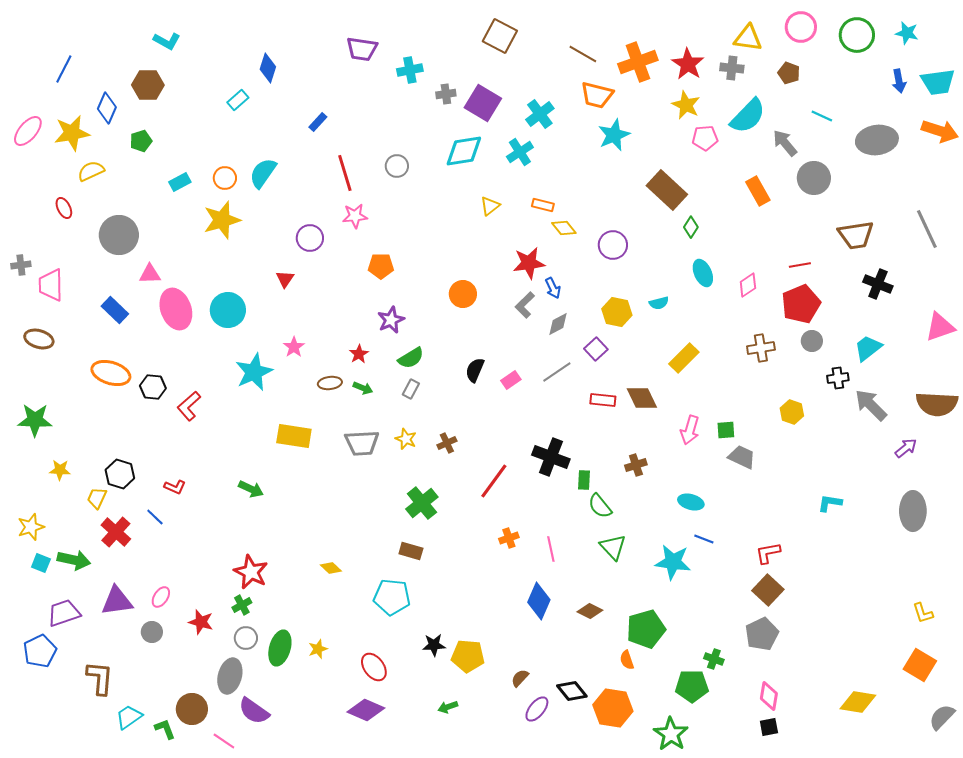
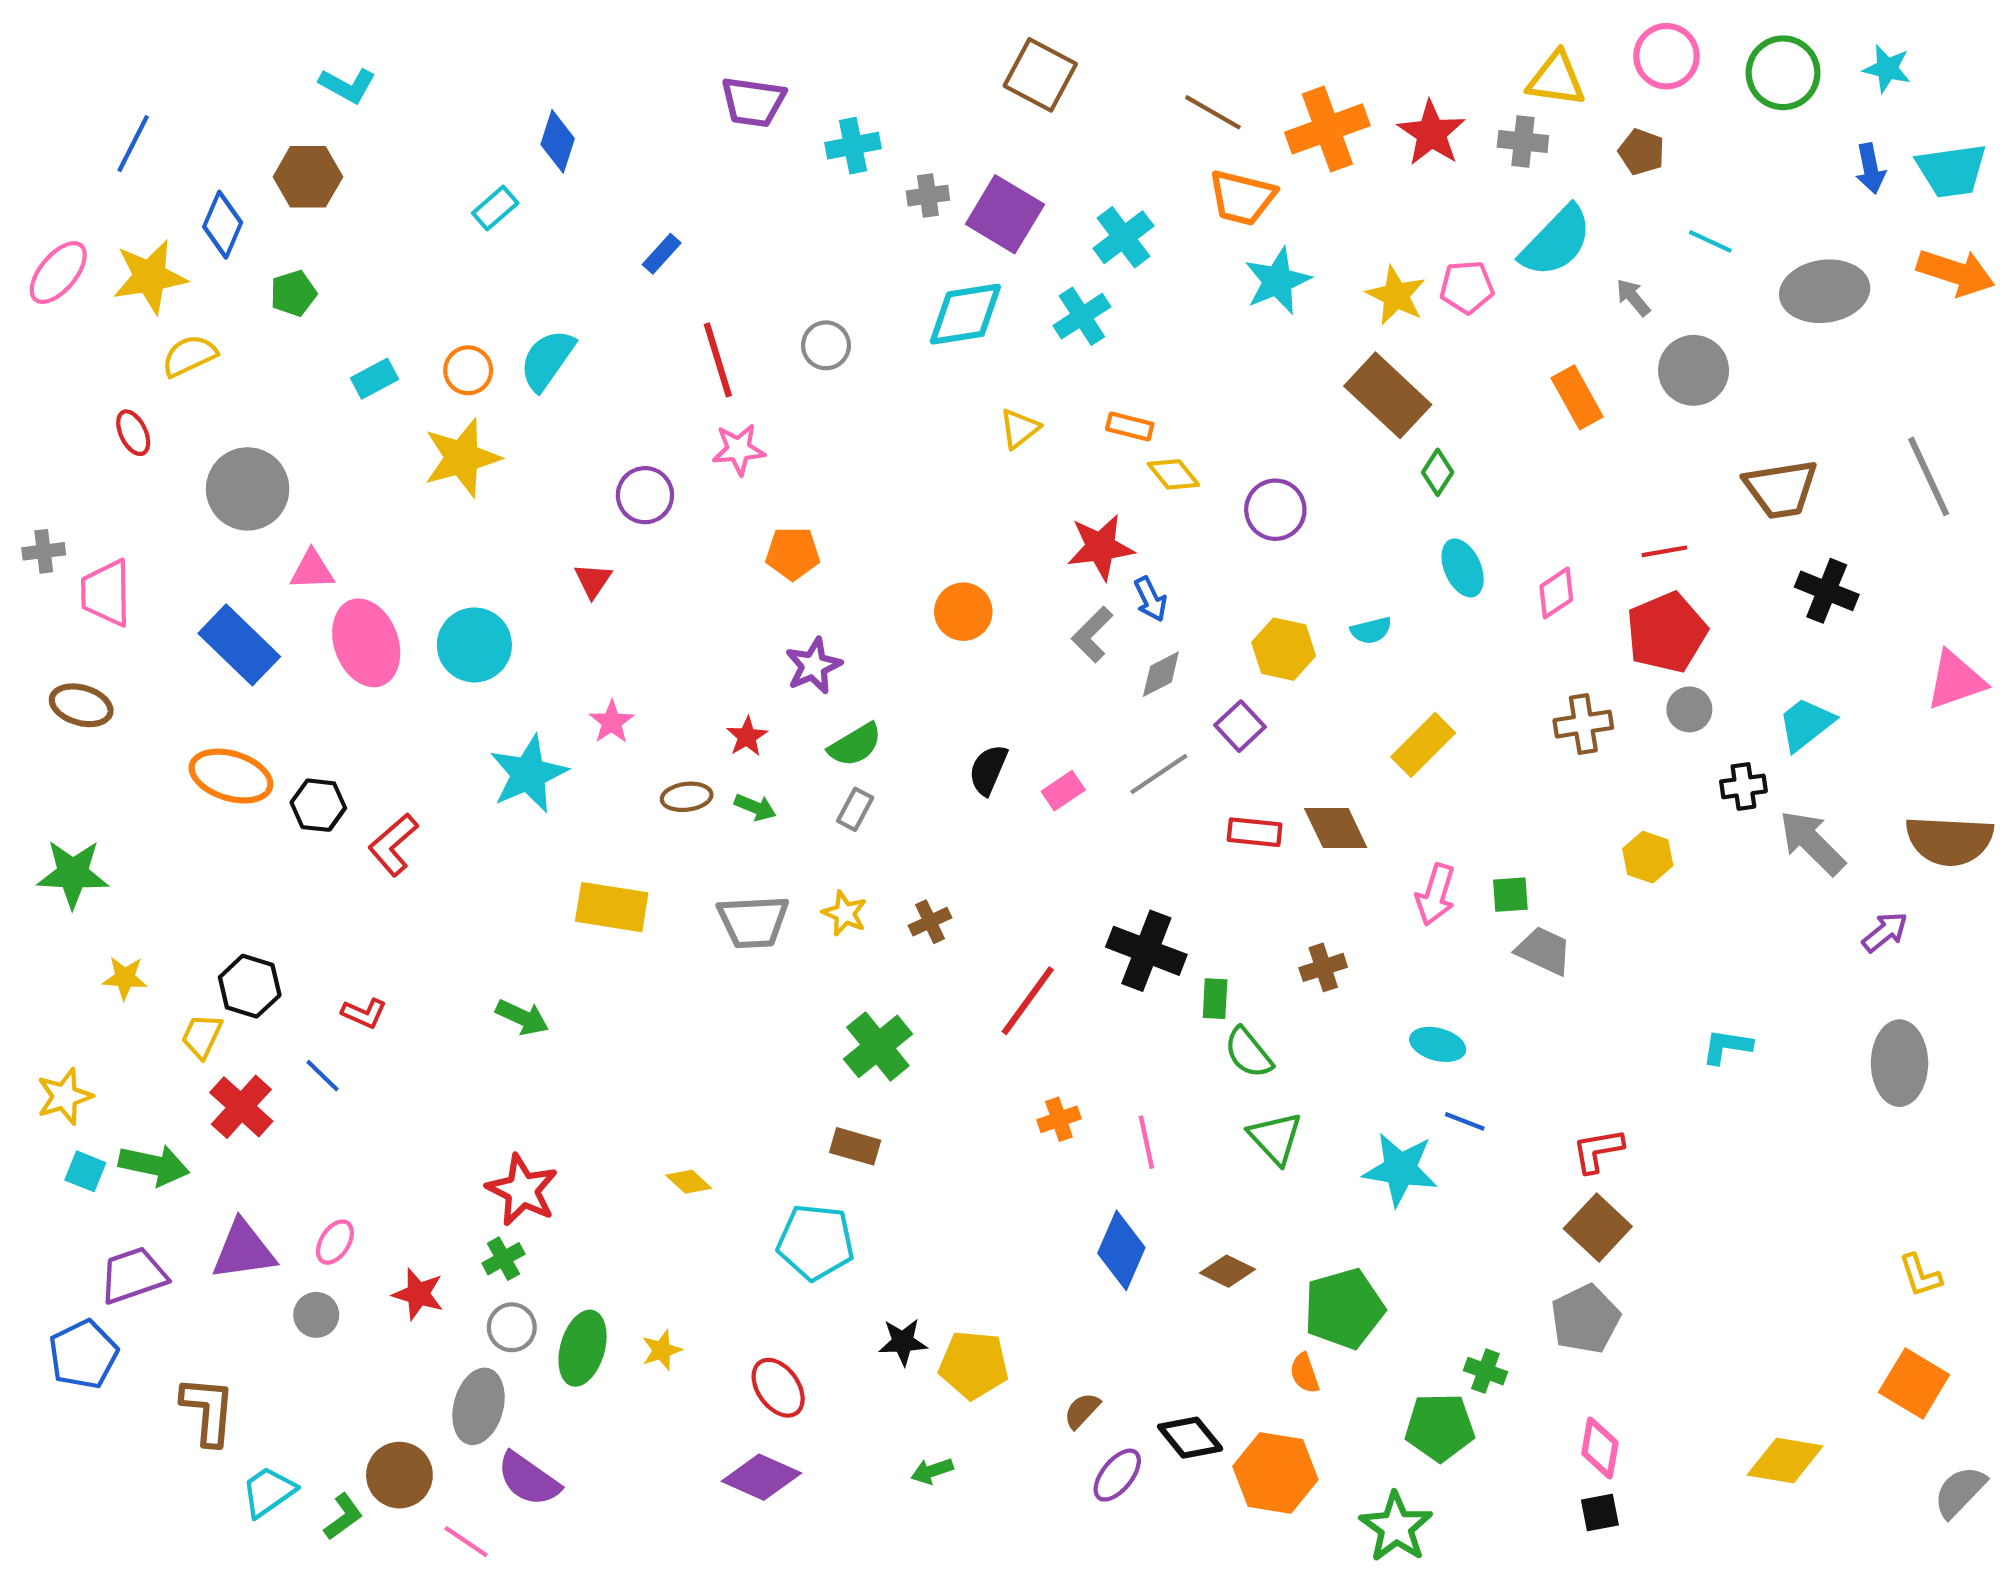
yellow star: (686, 105) -> (1396, 295), moved
gray arrow: (785, 143) -> (1633, 298), size x0.7
blue rectangle: (115, 310) -> (239, 645), size x1.4
green L-shape: (165, 729) -> (343, 1517), turned 75

